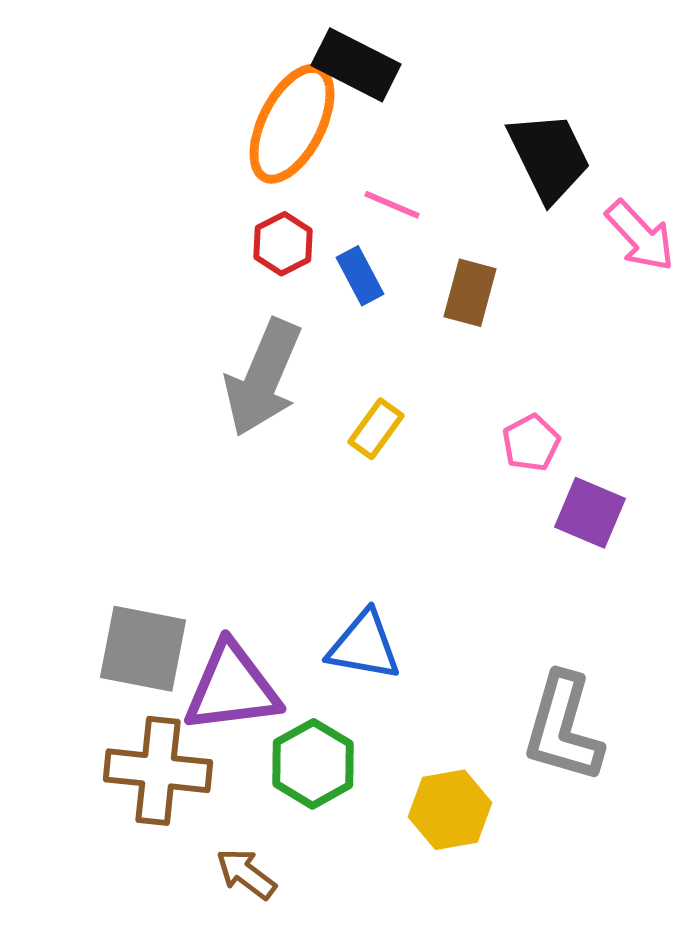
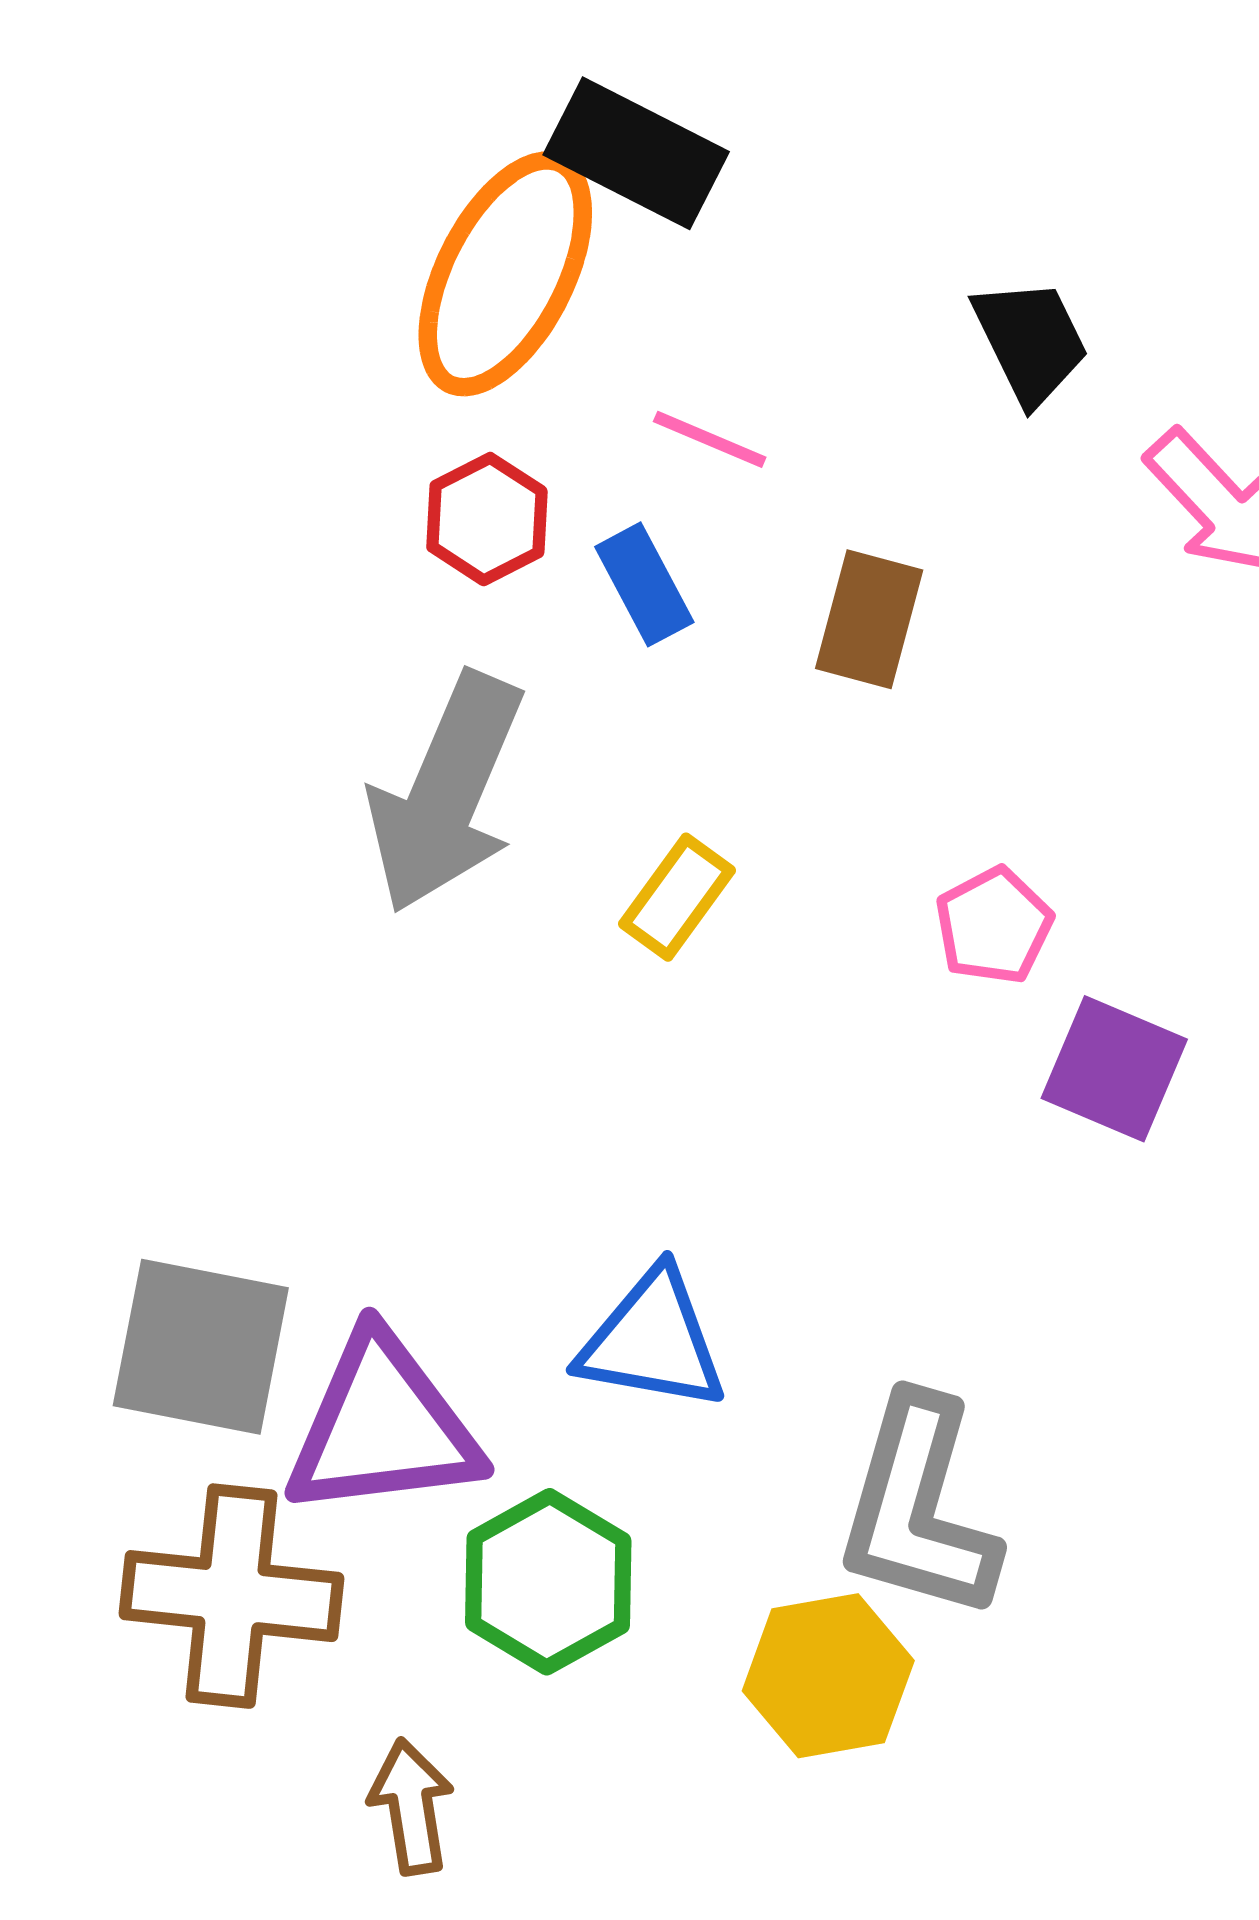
black trapezoid: (549, 157) -> (1031, 341), size x0.7
gray L-shape: (563, 728) -> (918, 1508), moved
brown arrow: (246, 874) -> (411, 1807), turned 44

